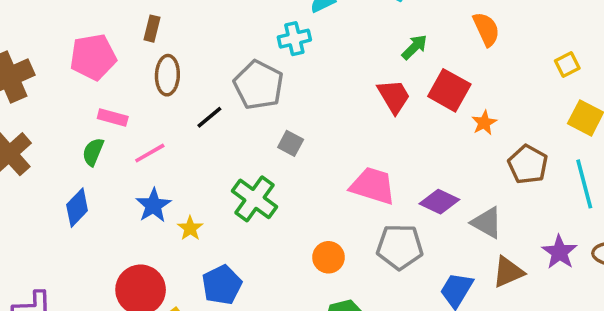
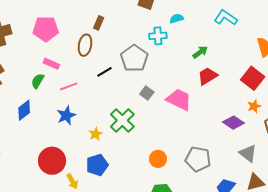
brown rectangle: (152, 29) -> (99, 23), moved
green arrow: (415, 47) -> (200, 52), moved
red square: (449, 90) -> (253, 78), moved
red trapezoid: (394, 96) -> (208, 76), turned -100
orange star: (484, 123) -> (254, 106), moved
pink trapezoid: (373, 186) -> (179, 100), moved
purple diamond: (439, 202) -> (233, 123), moved
yellow star: (190, 228) -> (96, 134), moved

